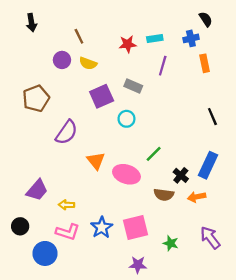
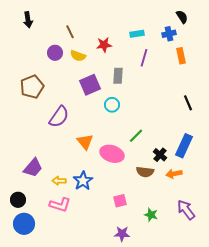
red star: (128, 44) -> (104, 45), moved
gray rectangle: (133, 86) -> (118, 76), turned 70
blue star: (102, 227) -> (83, 181), moved
pink square: (136, 227) -> (120, 201), size x0.6
blue circle: (45, 253) -> (24, 224), moved

